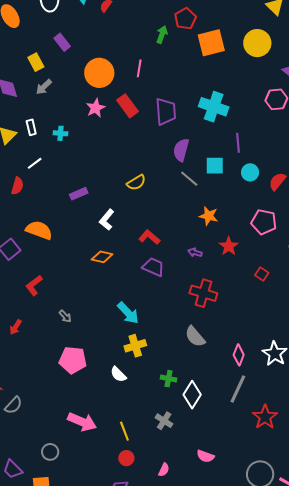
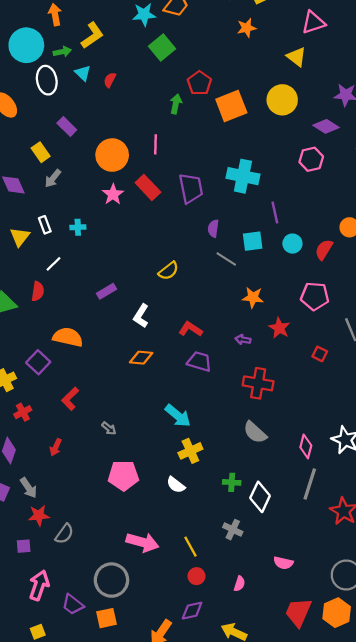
purple semicircle: (181, 150) -> (213, 228), size x0.7
gray circle: (50, 452) -> (111, 580), size x1.8

